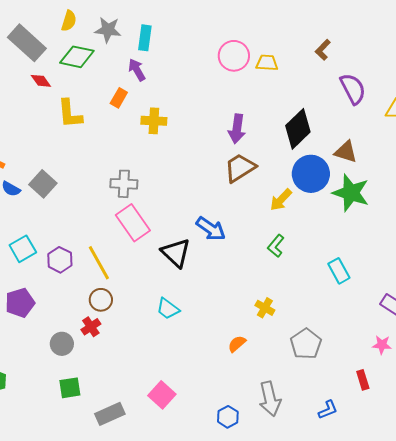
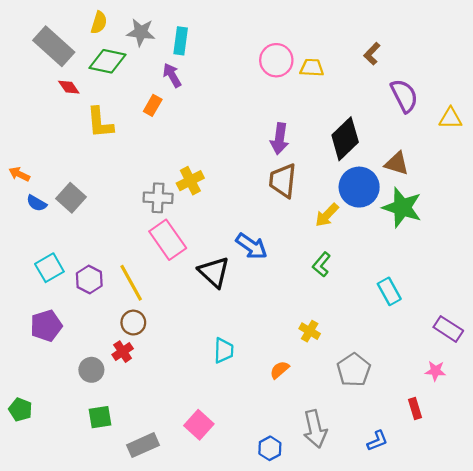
yellow cross: (154, 121) -> (190, 181), moved, turned -30
brown trapezoid: (240, 168) -> (283, 181), turned -52
cyan trapezoid: (168, 309) -> (224, 350), moved, turned -125

